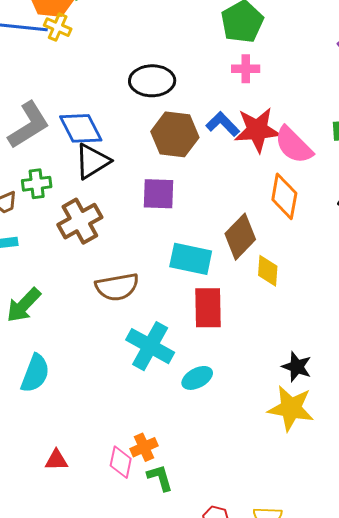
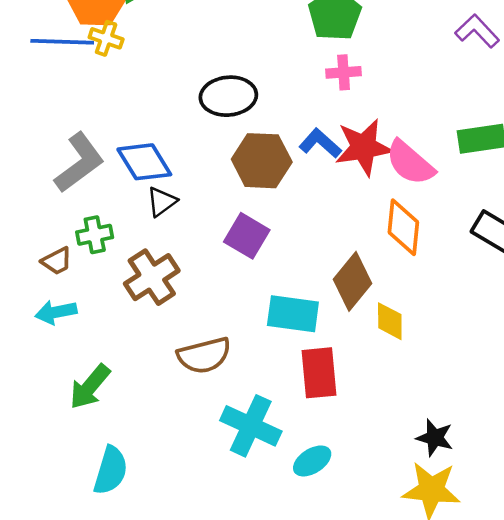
black triangle: (92, 161) -> (162, 202), size x0.7
purple square: (158, 194) -> (247, 236), turned 33

